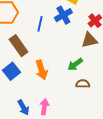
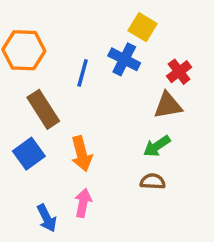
blue cross: (63, 15) -> (124, 59), turned -36
green arrow: (75, 64) -> (157, 146), moved
pink arrow: (44, 107) -> (83, 203), moved

